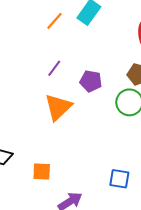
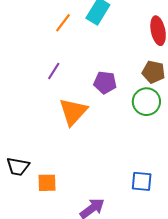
purple line: (54, 68) -> (54, 71), moved
orange square: (42, 172) -> (47, 183), moved

